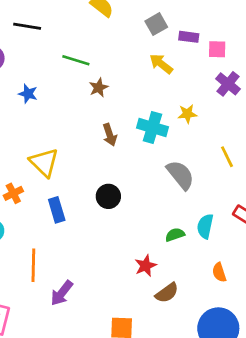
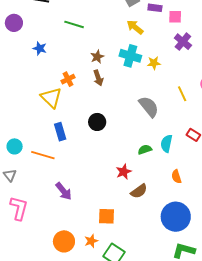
brown star: (99, 88) -> (97, 57), moved
cyan cross: (152, 127) -> (130, 56), moved
orange cross: (13, 193) -> (68, 79), moved
orange line: (33, 265) -> (43, 155), moved, turned -75
purple arrow: (62, 293) -> (64, 191), turned -78

